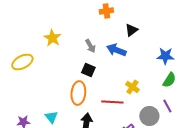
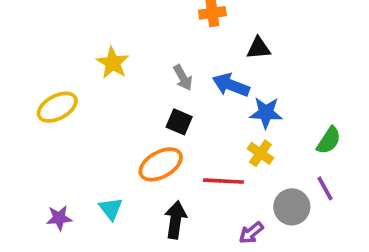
black triangle: (131, 30) -> (259, 48), turned 32
blue star: (165, 56) -> (266, 113), moved
orange ellipse: (78, 93) -> (161, 164), turned 55

